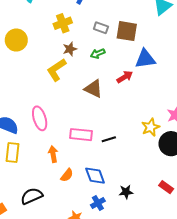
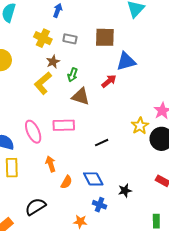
yellow cross: (63, 23) -> (43, 38), turned -36
gray rectangle: (101, 28) -> (70, 39), moved
green arrow: (98, 54) -> (73, 75), moved, turned -40
pink rectangle: (81, 135) -> (64, 125), moved
blue cross: (98, 203) -> (100, 205), turned -32

